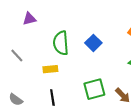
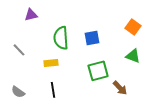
blue square: (93, 43) -> (92, 38), turned 35
green square: (94, 89) -> (98, 71), moved

